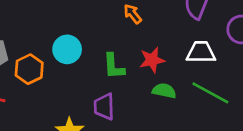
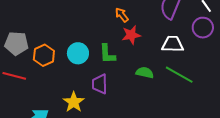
cyan circle: (67, 49) -> (78, 53), moved
red star: (152, 60) -> (131, 35), moved

